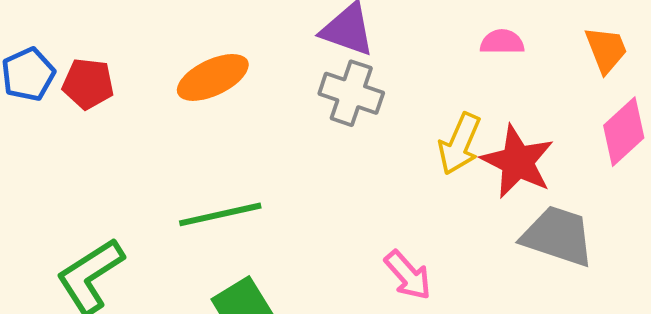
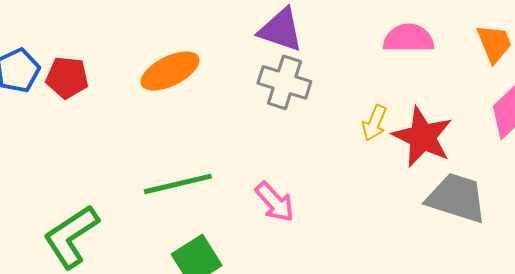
pink semicircle: (502, 42) -> (408, 38), size x1.4
yellow arrow: (460, 144) -> (374, 123), size x0.7
pink arrow: (408, 275) -> (275, 202), moved

